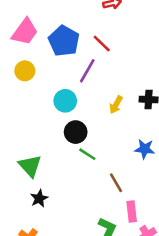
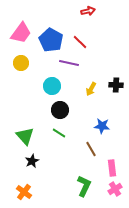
purple line: (87, 71) -> (69, 63), turned 72
blue star: (145, 149) -> (102, 126), moved
green line: (87, 154) -> (59, 133), moved
pink rectangle: (132, 211) -> (112, 168), moved

